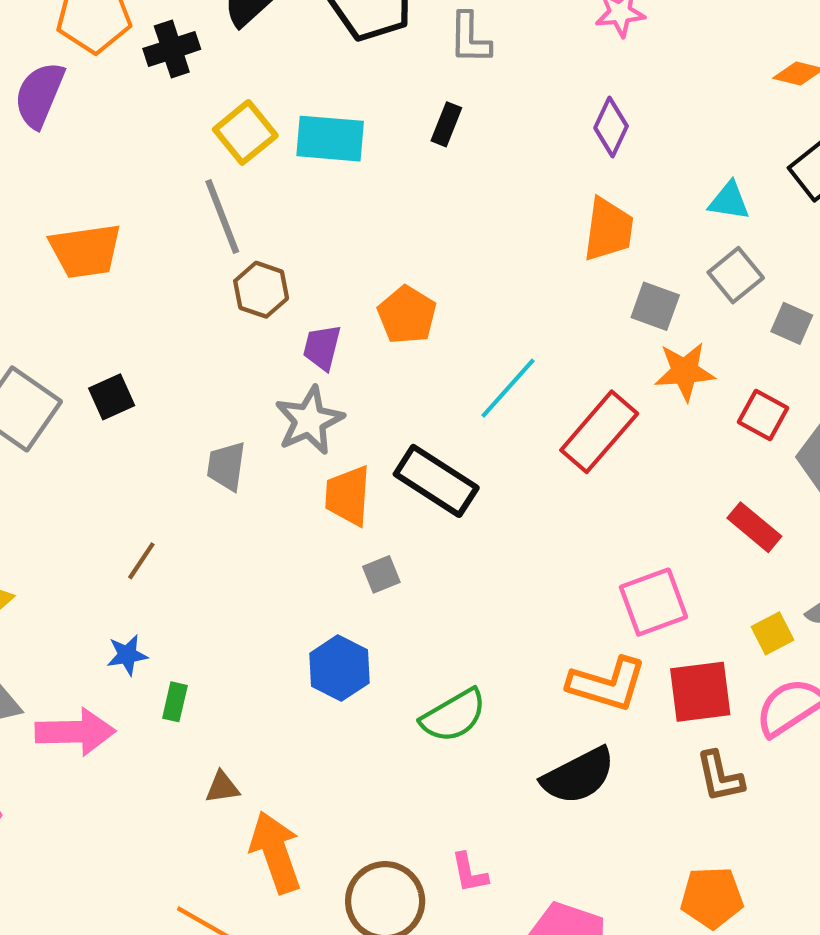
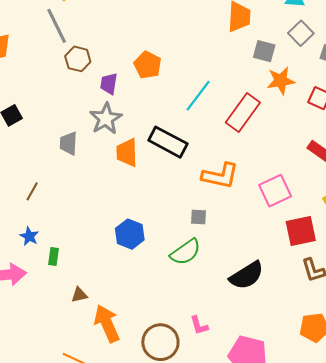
gray square: (381, 574) -> (199, 217), moved, turned 30
blue star: (127, 655) -> (29, 236), turned -30
orange L-shape: (607, 684) -> (220, 176), moved

